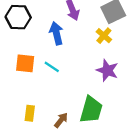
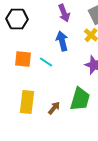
blue arrow: (56, 33) -> (62, 41), moved
yellow rectangle: (30, 113) -> (27, 102), size x1.6

